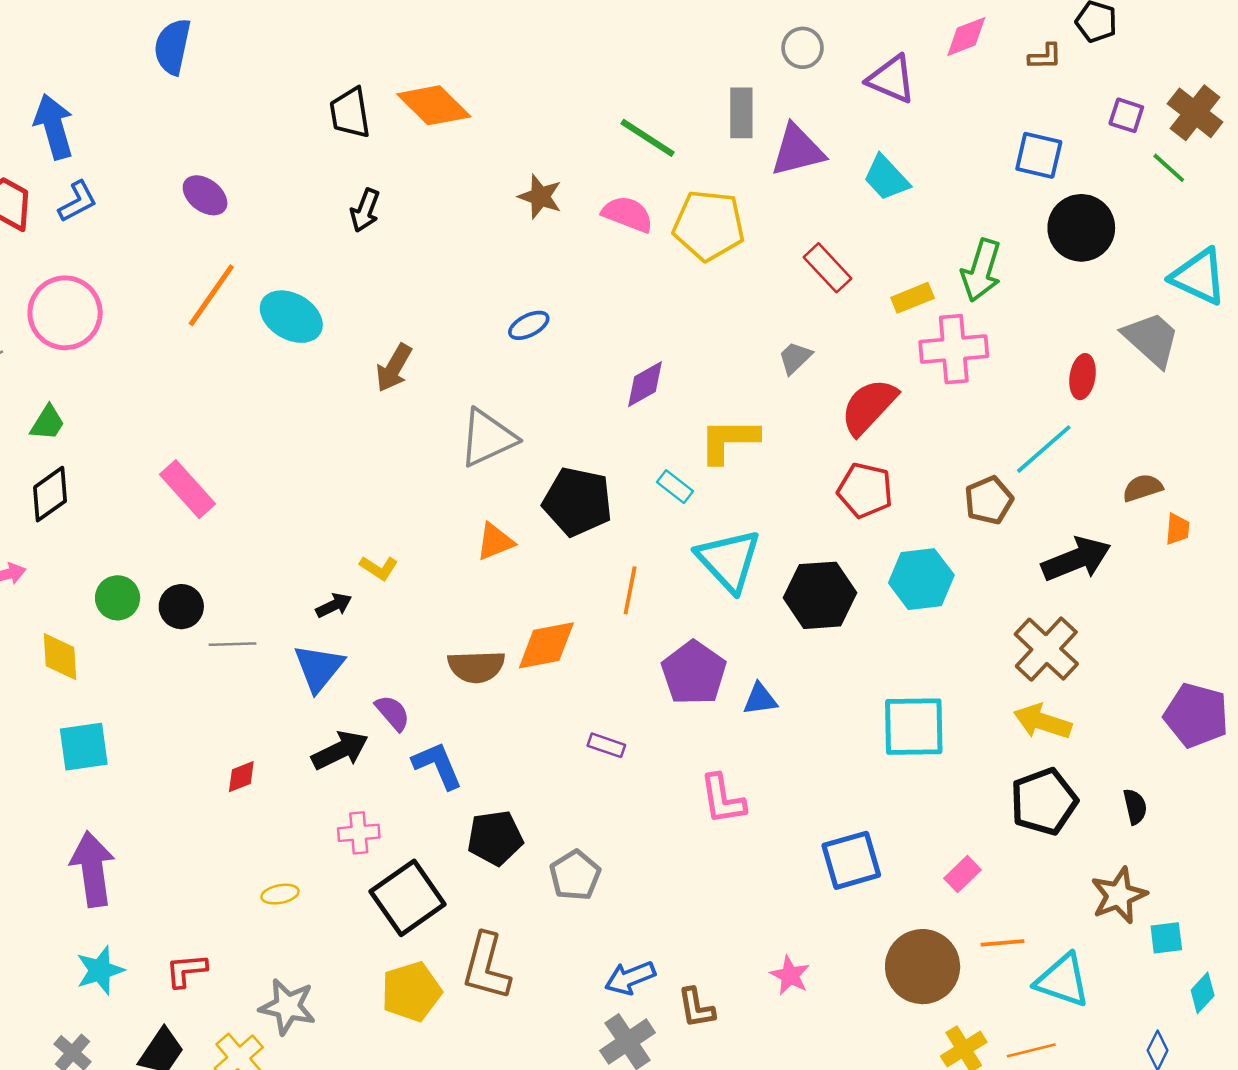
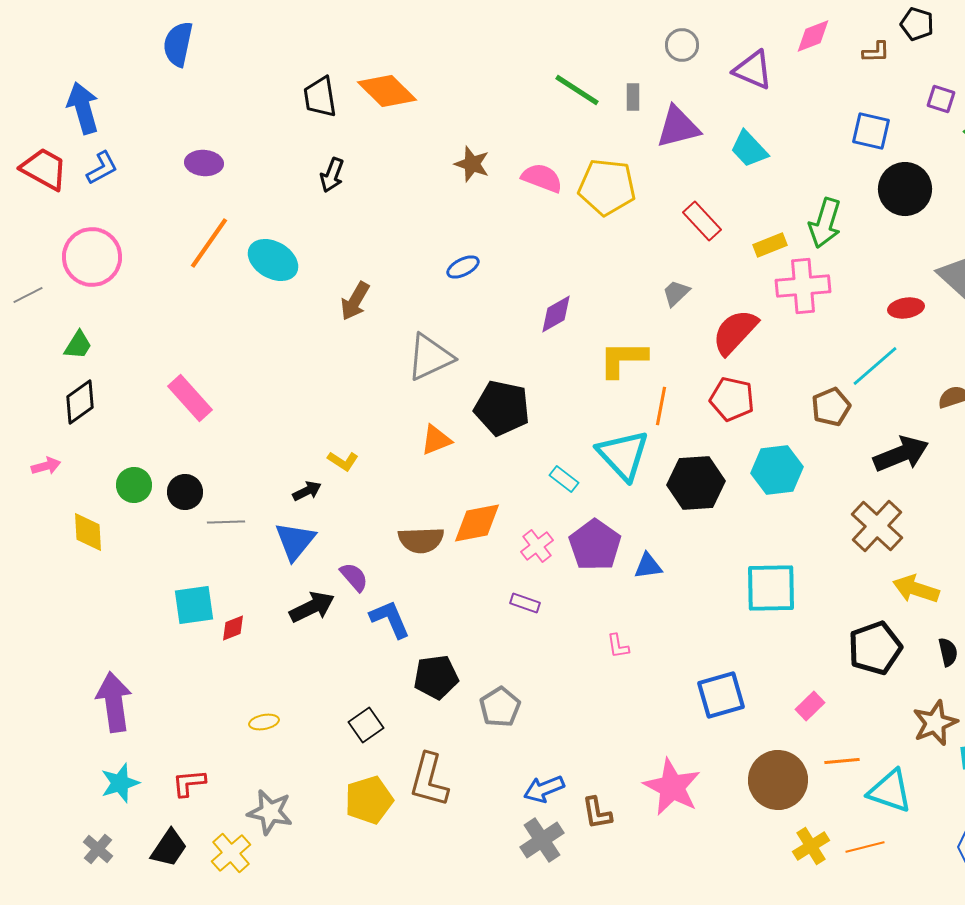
gray rectangle: (741, 113) -> (633, 97), size x0.7
green line: (648, 138) -> (577, 90), moved
purple ellipse: (205, 195) -> (204, 163), turned -33
red ellipse: (1083, 377) -> (906, 308), turned 72
cyan rectangle: (675, 487) -> (564, 479), moved
orange line: (630, 590) -> (661, 406), moved
yellow arrow: (1043, 722) -> (916, 589), moved
cyan square: (84, 747) -> (194, 605), moved
pink L-shape: (723, 799) -> (618, 646), size x0.6
pink cross: (359, 833) -> (537, 546), moved, turned -32
black square: (408, 898) -> (366, 725), size x0.6
pink star: (790, 975) -> (672, 787), size x1.8

